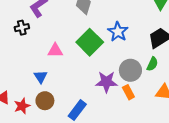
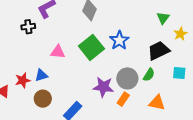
blue triangle: (41, 77) -> (41, 75), turned 40
orange rectangle: (128, 92) -> (123, 99), turned 56
red star: (22, 106) -> (23, 80), moved

